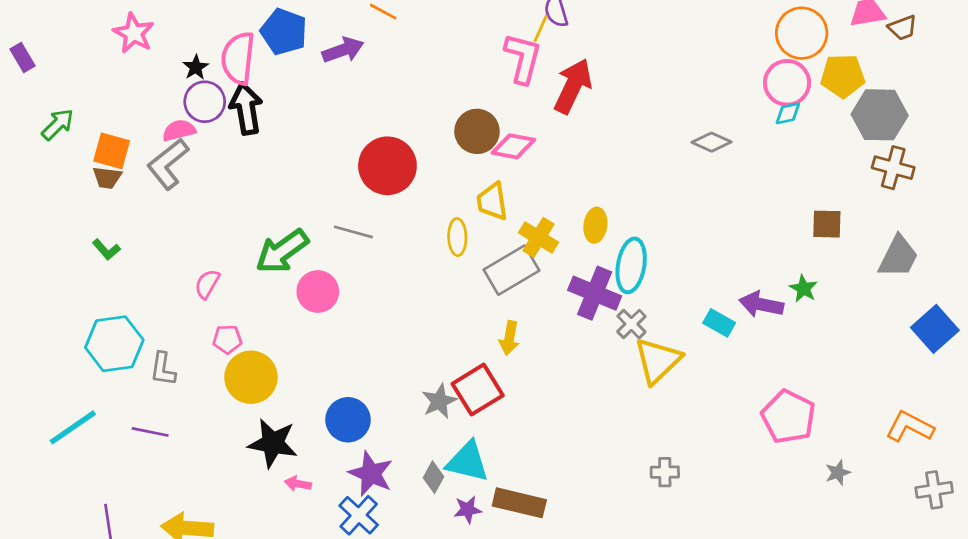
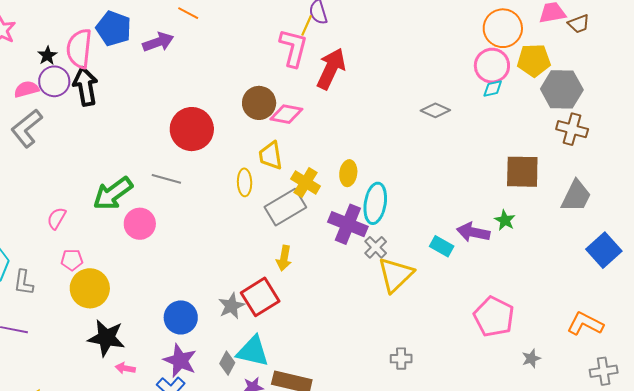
pink semicircle: (179, 130) -> (26, 89), moved
brown square: (827, 224) -> (522, 172), size x1.5
blue circle: (348, 420) -> (181, 317), moved

